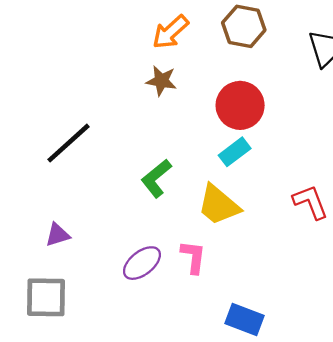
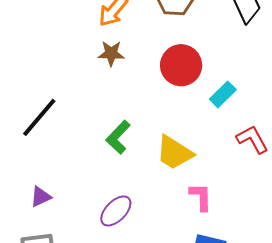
cyan rectangle: (235, 152) -> (223, 94), moved
pink L-shape: (193, 257) -> (201, 197), moved

